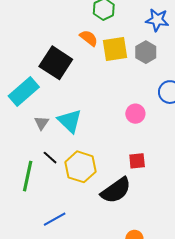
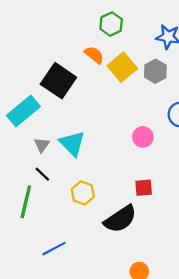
yellow square: (115, 49) -> (122, 67), turned -32
black line: (50, 158) -> (42, 174), moved
yellow hexagon: (80, 167) -> (83, 193), size x0.7

